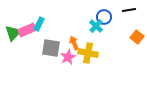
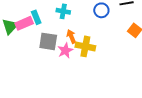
cyan rectangle: (39, 24) -> (36, 17), turned -48
cyan cross: (96, 26) -> (63, 11), moved, turned -32

